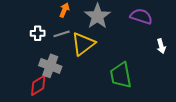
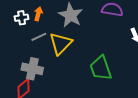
white cross: (38, 33) -> (22, 18), moved

